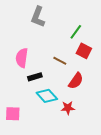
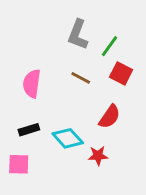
gray L-shape: (38, 17) -> (78, 35), moved
brown line: (60, 61) -> (81, 78), moved
black rectangle: (35, 77) -> (29, 130), moved

